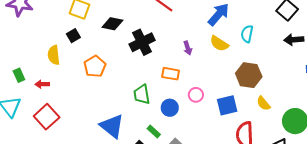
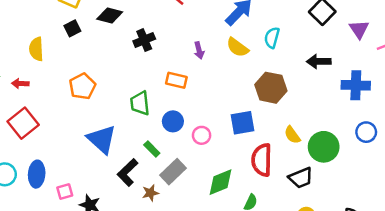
black square: (73, 36) -> (72, 28), moved
black arrow: (294, 40) -> (319, 62), moved
black cross: (142, 42) -> (144, 40), size x0.7
orange pentagon: (95, 66) -> (82, 86), moved
pink circle: (196, 95) -> (202, 135), moved
yellow semicircle: (263, 103) -> (292, 135), moved

